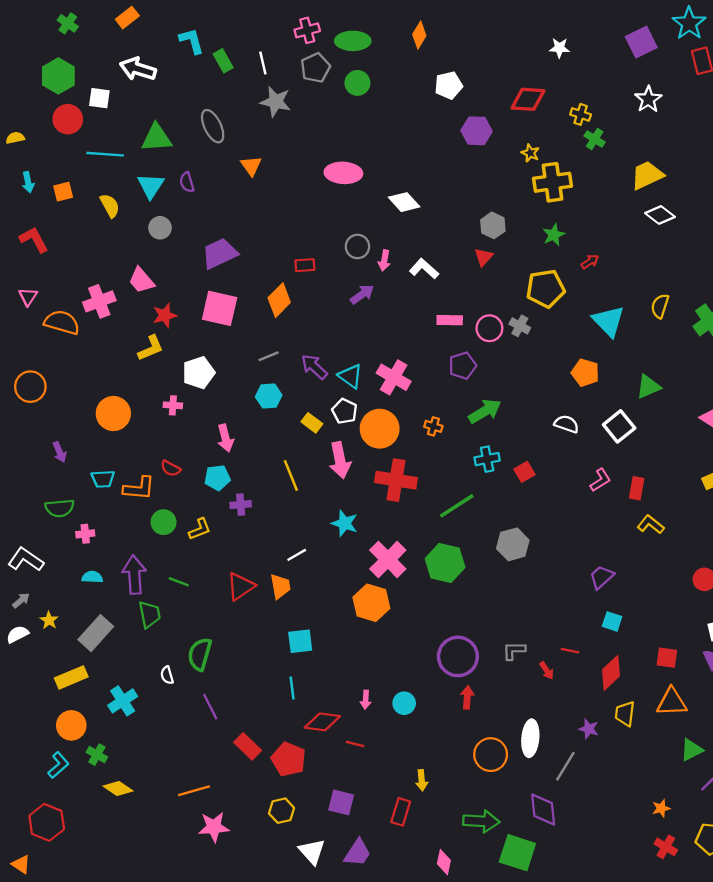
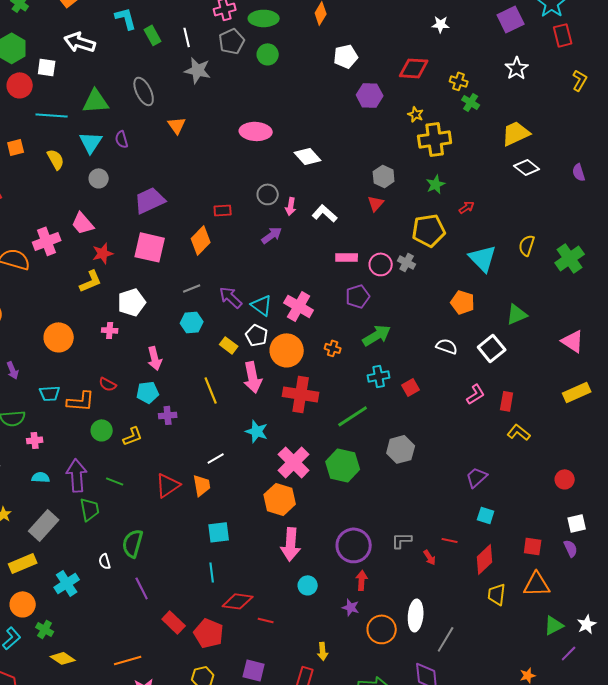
pink arrow: (366, 700) -> (291, 544), moved, size x2.0
purple star: (589, 729) -> (351, 607), moved

